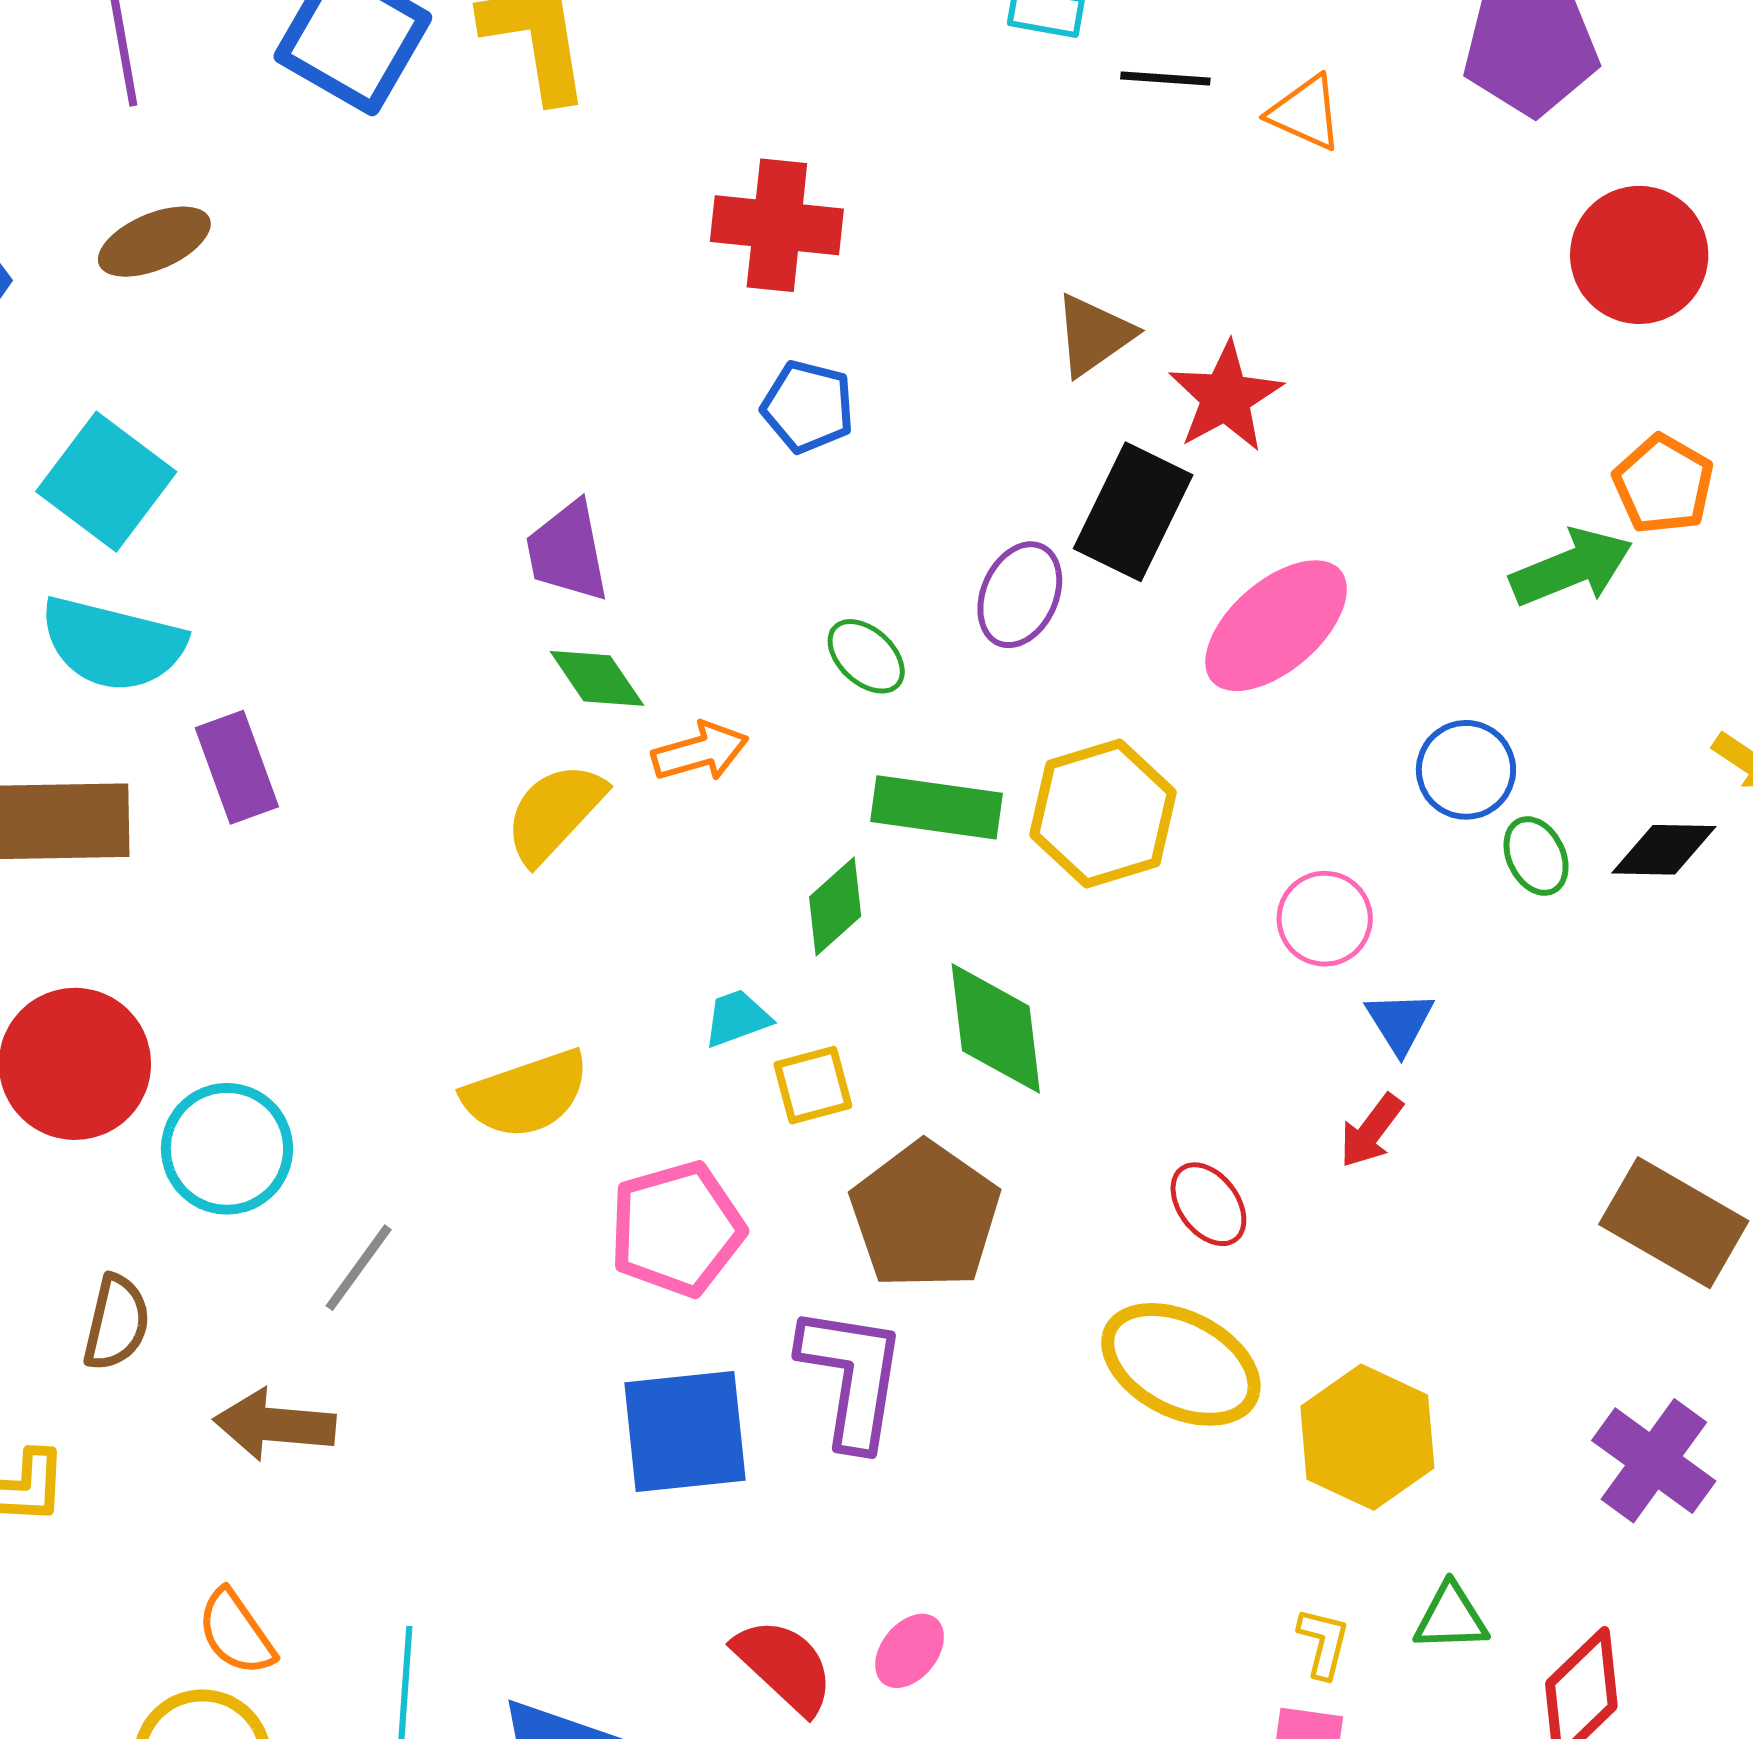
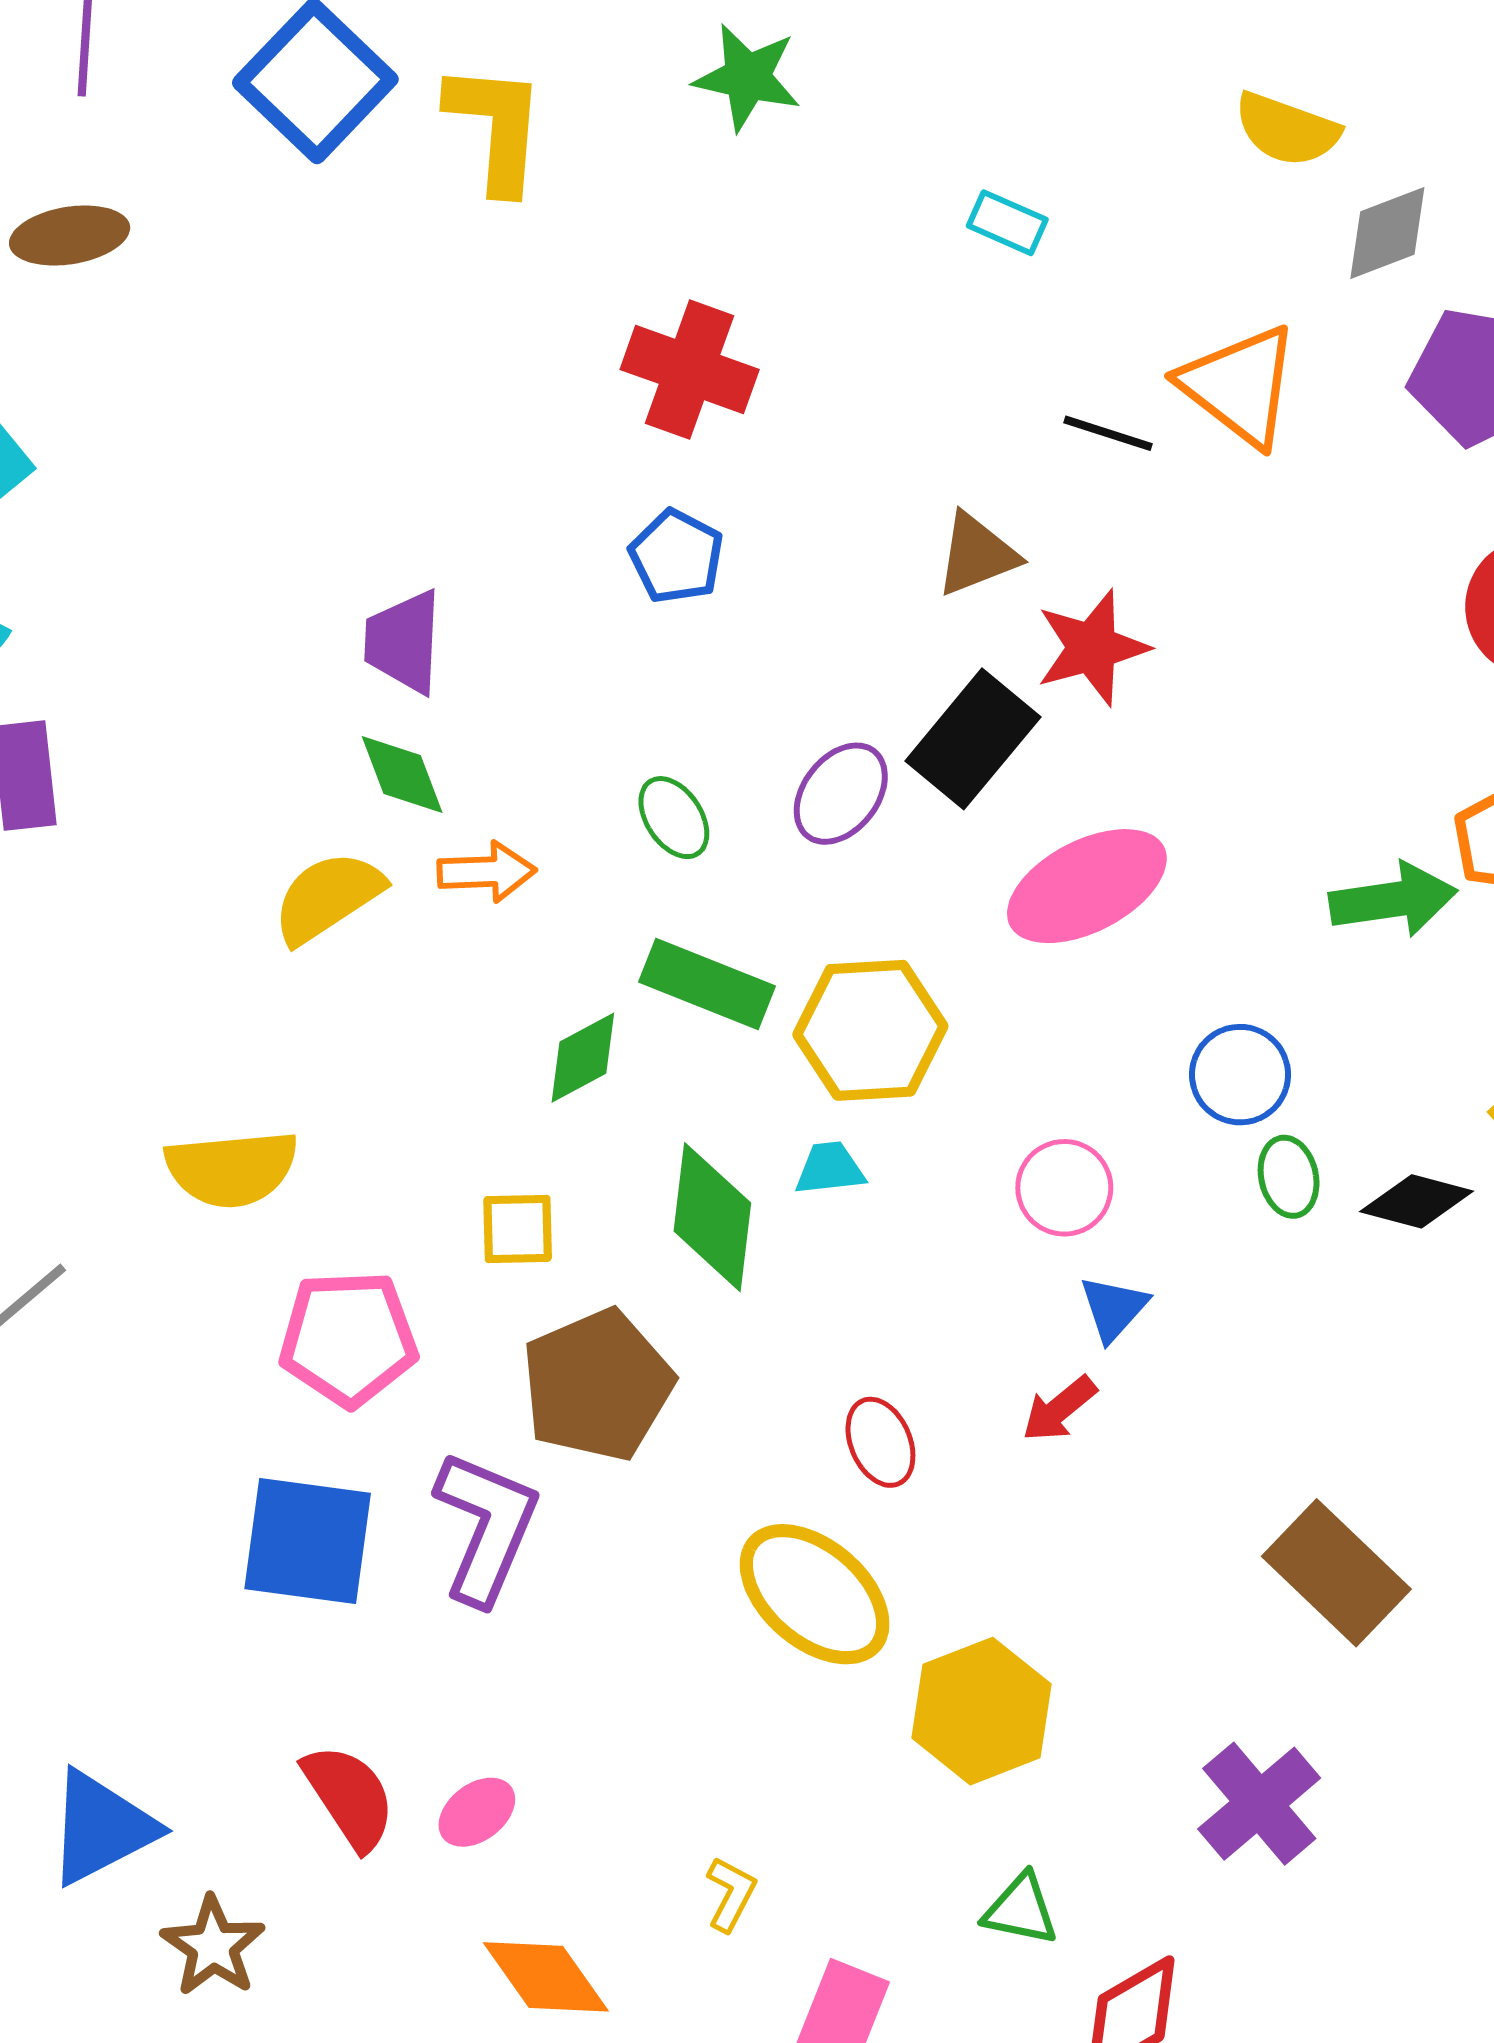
black line: (1165, 79) -> (1108, 433), moved
orange triangle: (1305, 113) -> (1240, 386), size x1.6
cyan trapezoid: (737, 1018) -> (830, 1169), moved
yellow L-shape: (1323, 1643) -> (731, 1894), moved

